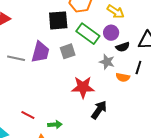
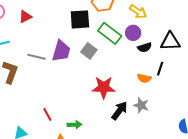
gray square: (68, 51) -> (89, 51), turned -35
gray star: (107, 62) -> (141, 105), moved
red line: (28, 115) -> (47, 114), turned 32

